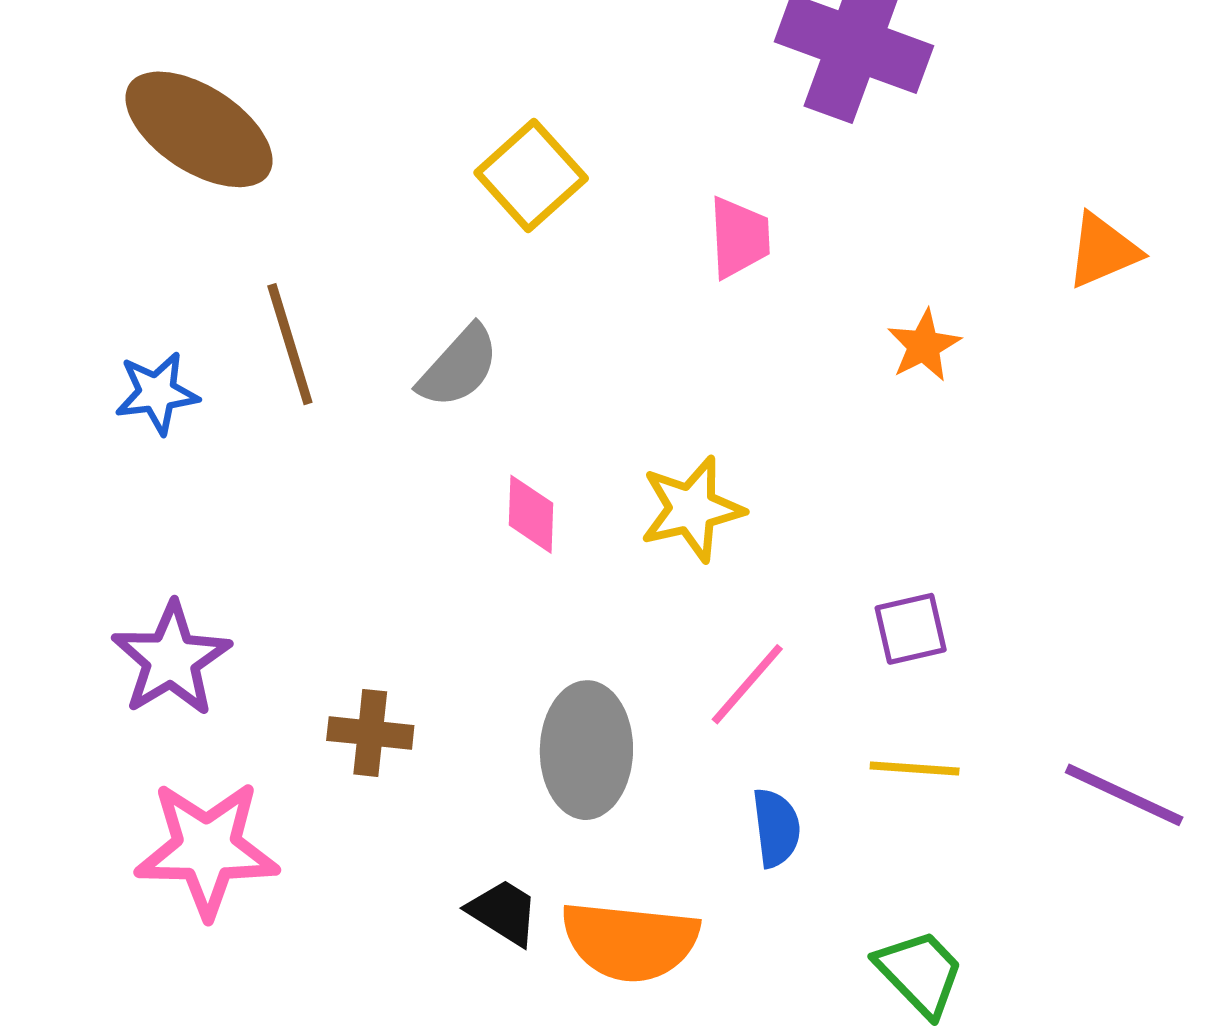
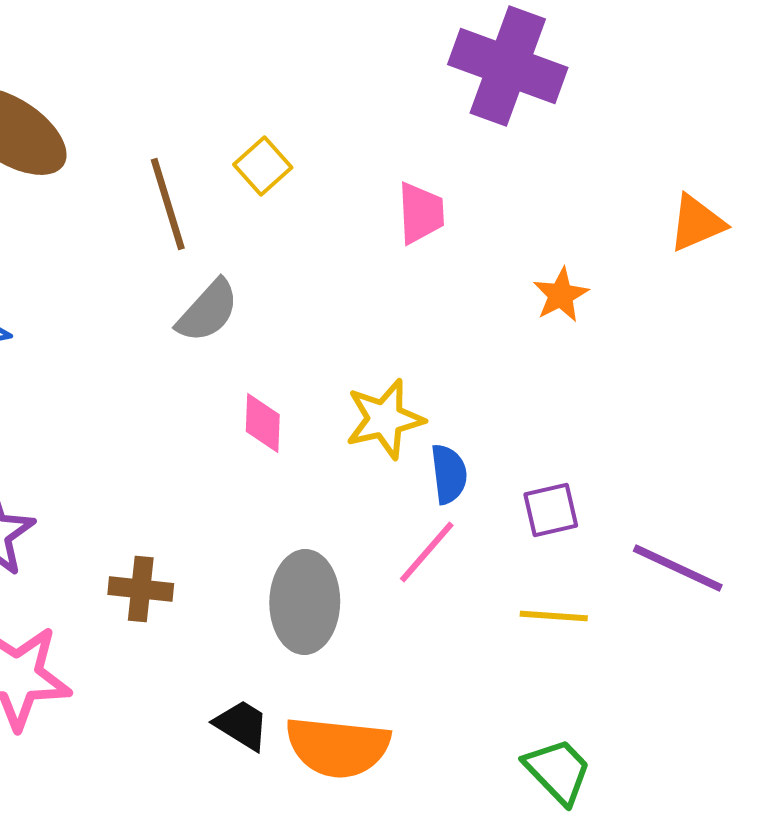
yellow square: (531, 176) -> (263, 166), size x0.7
brown line: (290, 344) -> (168, 204), moved
purple line: (1124, 795) -> (678, 568), moved
blue semicircle: (776, 828) -> (449, 474), moved

